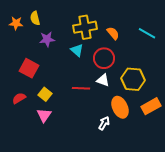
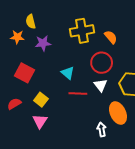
orange star: (16, 23) -> (17, 37), moved
cyan triangle: (77, 50) -> (68, 73), moved
white triangle: (103, 80) -> (101, 85), turned 32
white arrow: (104, 123) -> (102, 129), turned -40

